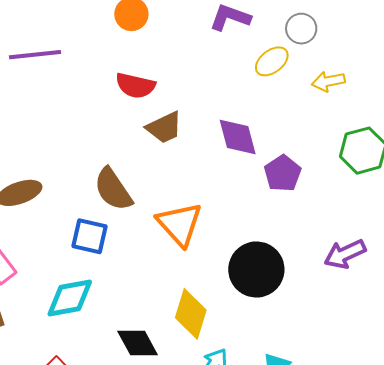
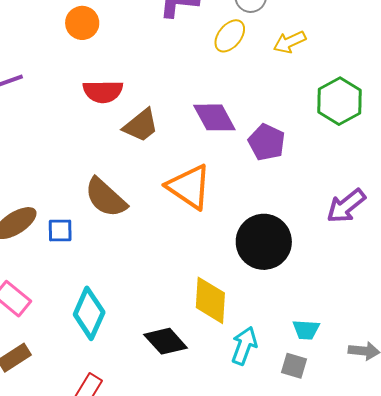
orange triangle: (180, 224) -> (189, 187), moved
blue square: (90, 236) -> (60, 230), moved, size x0.7
cyan diamond: (70, 298) -> (89, 313), turned -42

